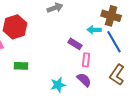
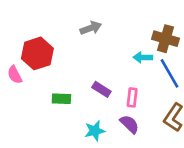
purple rectangle: (75, 44) -> (101, 89), moved
green rectangle: (21, 66) -> (61, 99), moved

